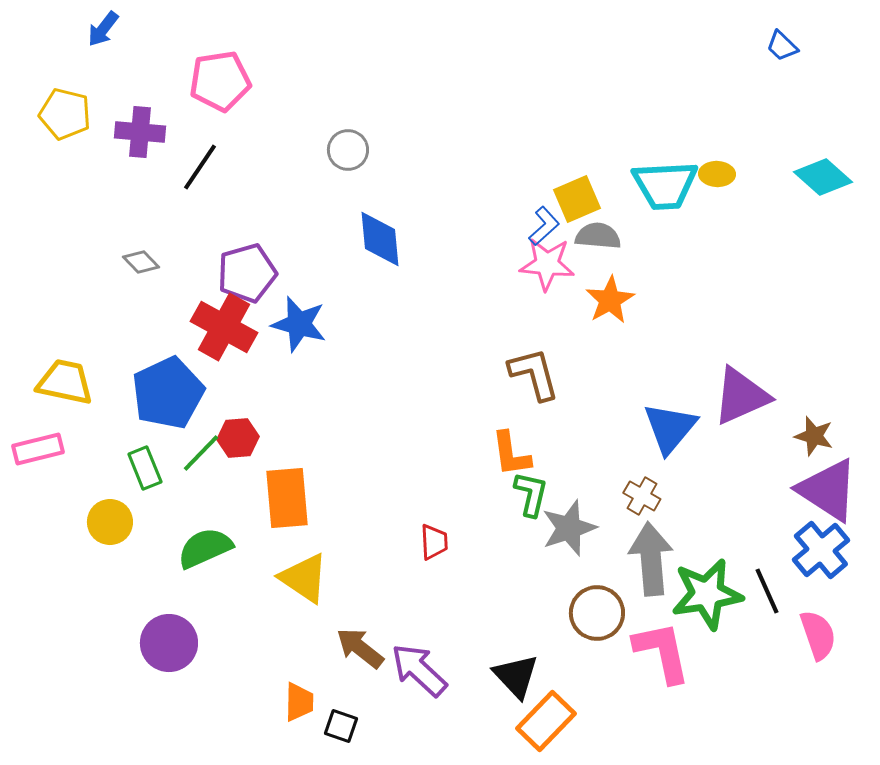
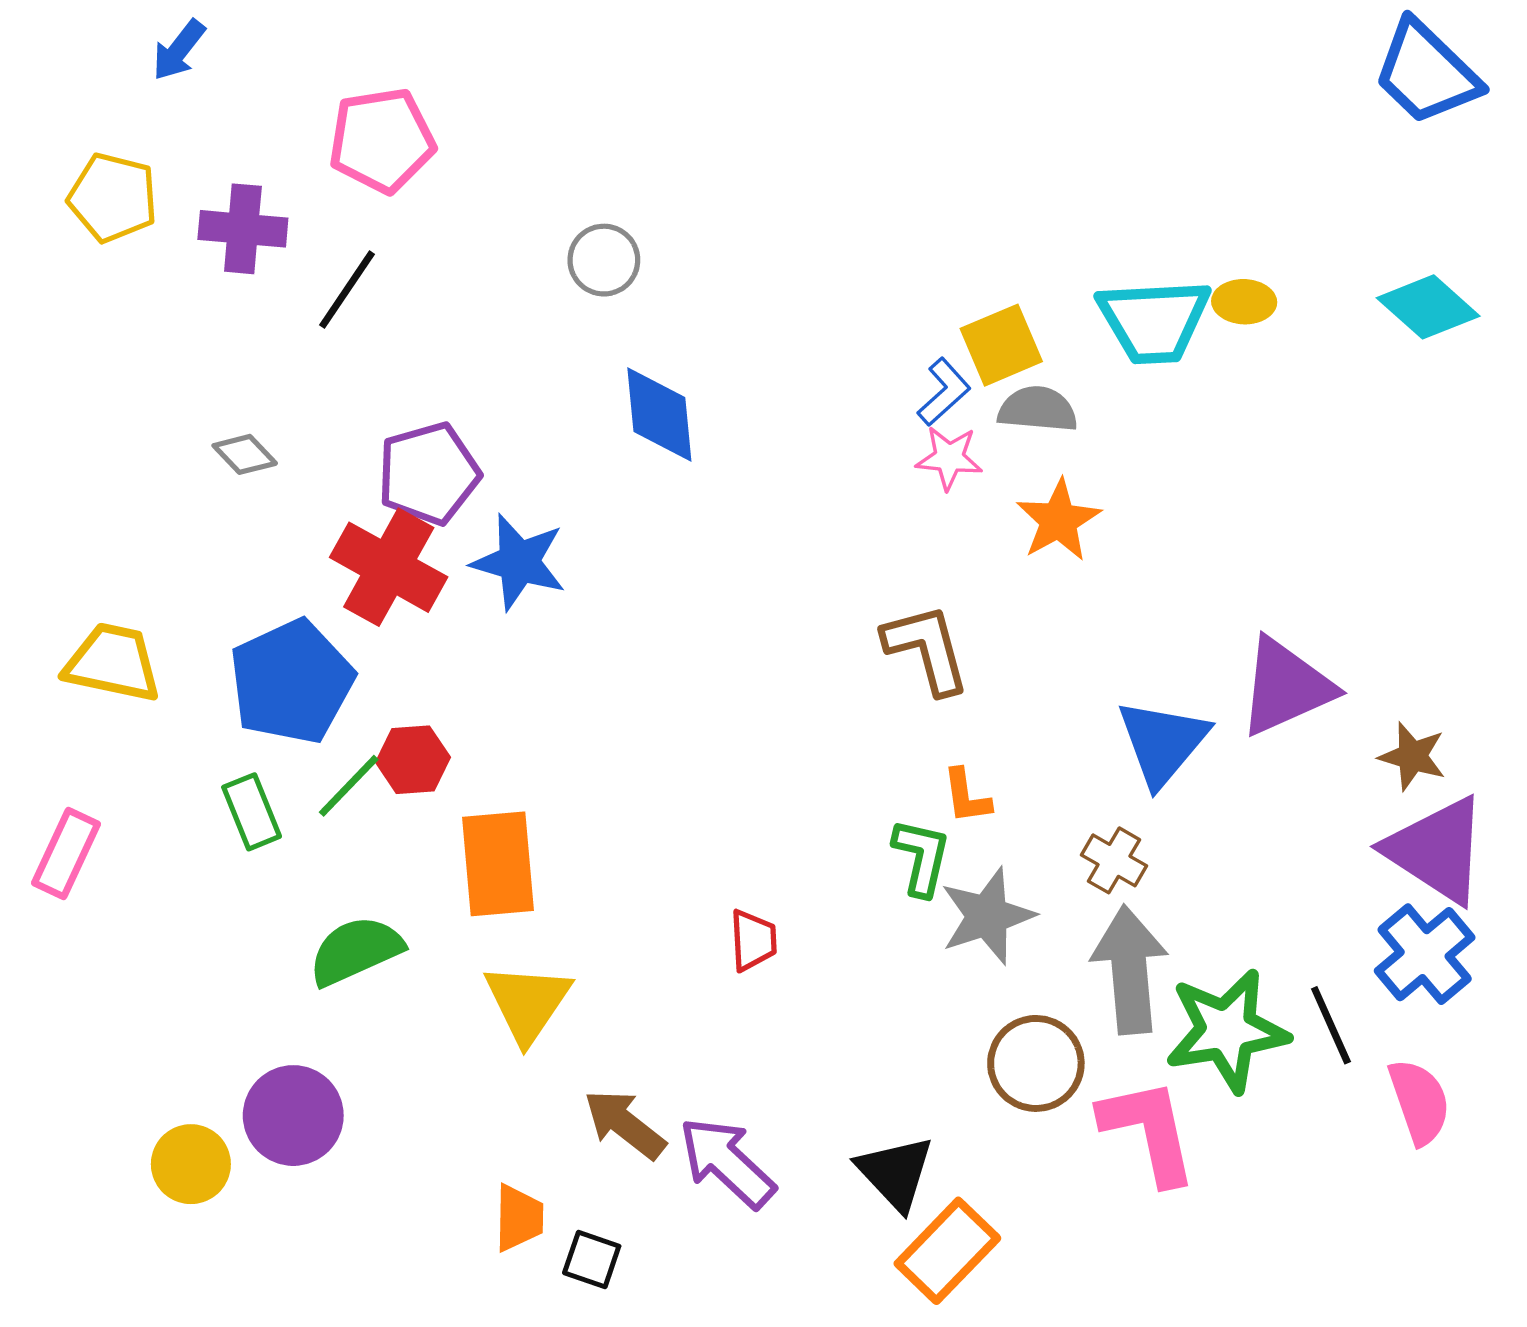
blue trapezoid: (782, 46) -> (1426, 73), moved, size x2.0
pink star: (547, 264) -> (949, 458), size x0.7
pink rectangle: (38, 449) -> (66, 854), moved, turned -51
orange L-shape: (511, 454) -> (967, 796), moved, size x0.7
yellow circle: (110, 522) -> (191, 1164), moved
yellow triangle: (304, 578) -> (527, 1003), turned 30

